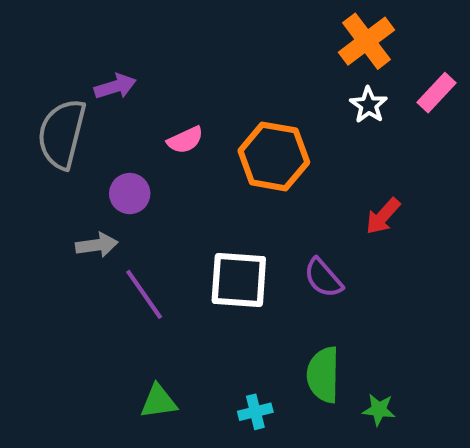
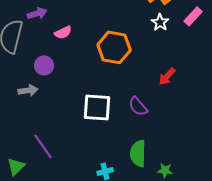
pink semicircle: (185, 140) -> (63, 32), moved
purple line: (144, 294) -> (43, 146), moved
green triangle: (159, 401) -> (16, 166), moved, turned -36

